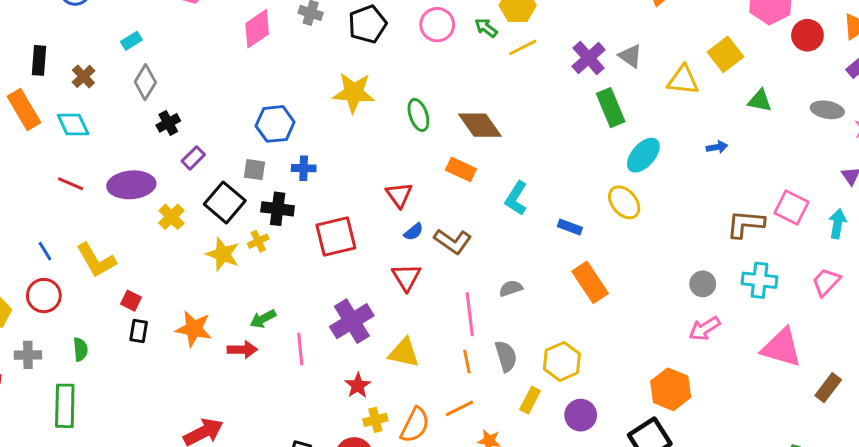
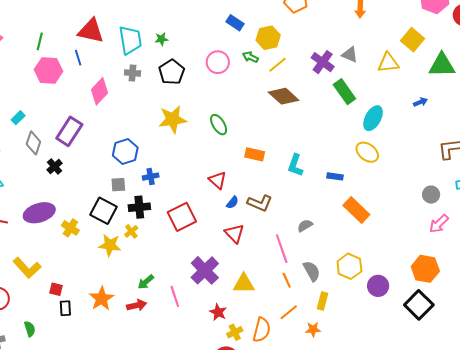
green triangle: (760, 101) -> (442, 65), size x1.6
brown diamond: (480, 125) -> (284, 96), moved
purple rectangle: (193, 158) -> (69, 131), moved, size x1.8
orange star: (194, 329) -> (101, 299), turned -30
yellow rectangle: (530, 400) -> (323, 301), moved
purple circle: (581, 415) -> (378, 286), moved

